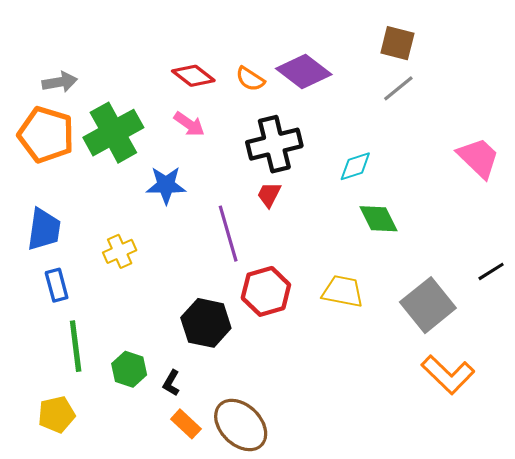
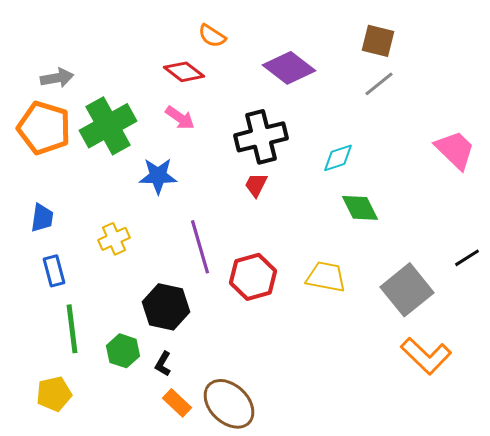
orange semicircle: (250, 79) -> (212, 36), moved
blue trapezoid: (44, 229) -> (42, 218), size x0.7
purple line: (228, 234) -> (200, 247), moved
black hexagon: (206, 323) -> (166, 307), moved

